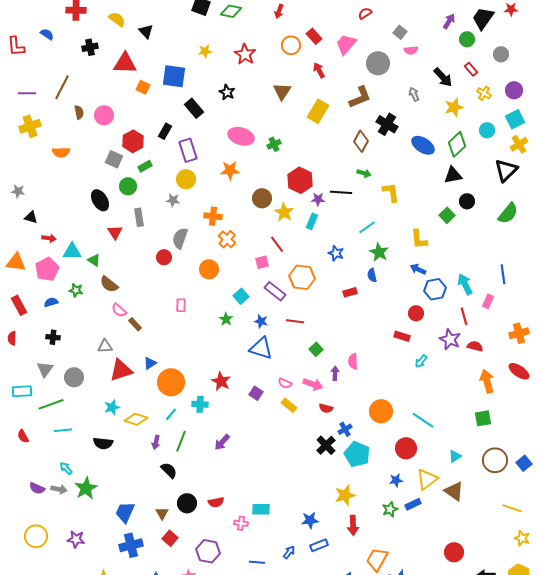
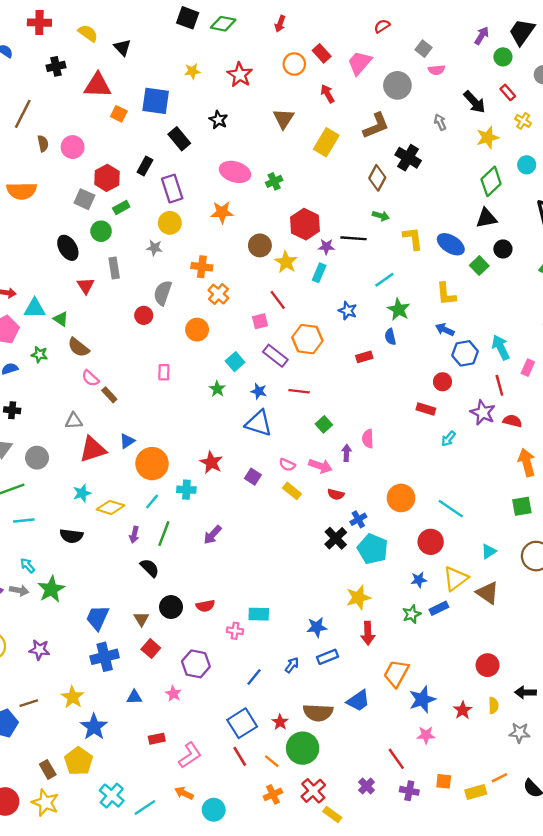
blue ellipse: (423, 145) -> (451, 244), moved
orange semicircle: (61, 152) -> (22, 191), size x1.4
blue line: (257, 562) -> (254, 677), turned -56

